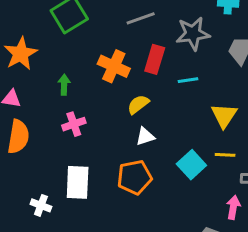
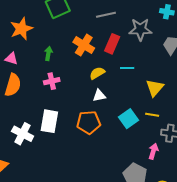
cyan line: (188, 80) -> (127, 68), moved
white cross: (41, 205) -> (23, 134), size x1.5

